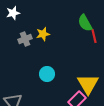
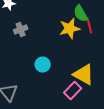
yellow star: (43, 34) -> (70, 28), moved, size x1.5
yellow triangle: (88, 84) -> (84, 74), turned -30

